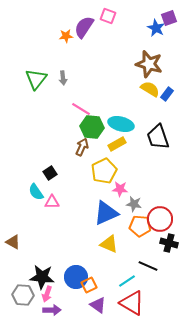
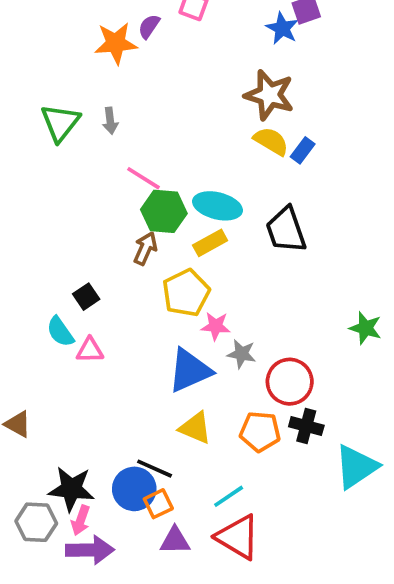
purple semicircle: (84, 27) -> (149, 26), size x0.6
orange star: (66, 36) -> (116, 43), size x1.6
orange pentagon: (140, 226) -> (260, 432), moved
black line: (148, 266) -> (155, 469), moved
purple triangle: (98, 305) -> (175, 541), turned -36
purple arrow: (52, 310) -> (90, 550), size x1.4

